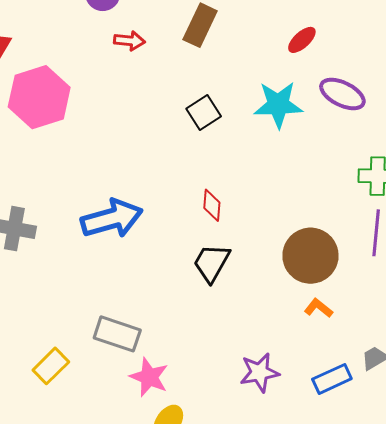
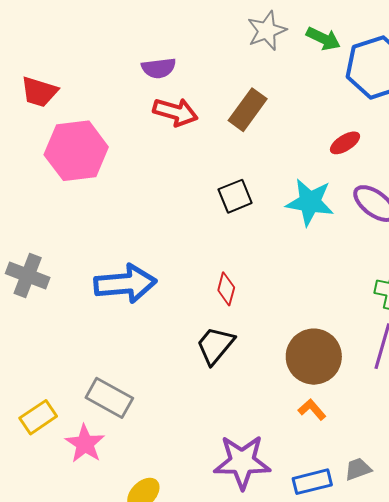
red arrow: (129, 41) -> (175, 112), size x1.4
purple star: (259, 372) -> (242, 462), size x1.4
pink star: (149, 377) -> (85, 444), moved

